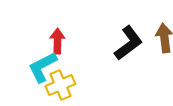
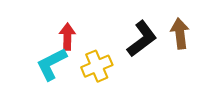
yellow cross: (60, 85) -> (97, 66), moved

